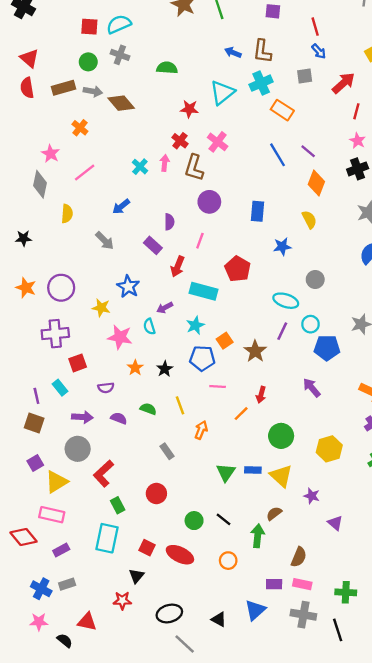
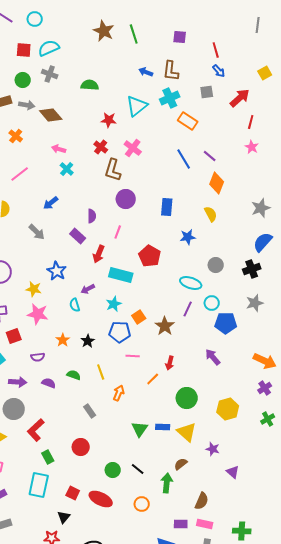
pink arrow: (165, 163) -> (59, 149), moved, turned -80
black cross: (358, 169) -> (252, 269), moved
pink star: (120, 337) -> (38, 314), moved

